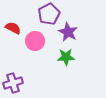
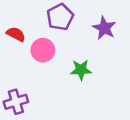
purple star: (68, 32) -> (104, 28), moved

